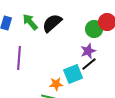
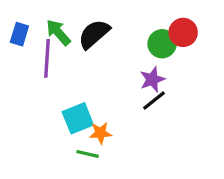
purple line: (19, 58) -> (47, 58), moved
cyan square: (73, 74) -> (78, 118), moved

